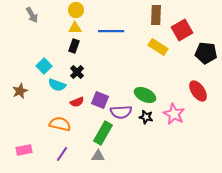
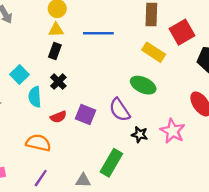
cyan semicircle: (57, 85) -> (35, 97), turned 66
green ellipse: (145, 95) -> (143, 85), moved
purple semicircle: (121, 112) -> (120, 110), moved, turned 60
green rectangle: (103, 133) -> (111, 163), moved

